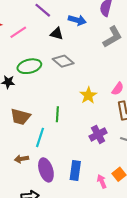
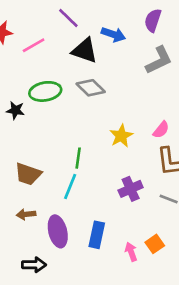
black triangle: (57, 34) -> (85, 51), size x1.5
brown trapezoid: (20, 117) -> (28, 174), moved
cyan line: (40, 137) -> (70, 187), moved

